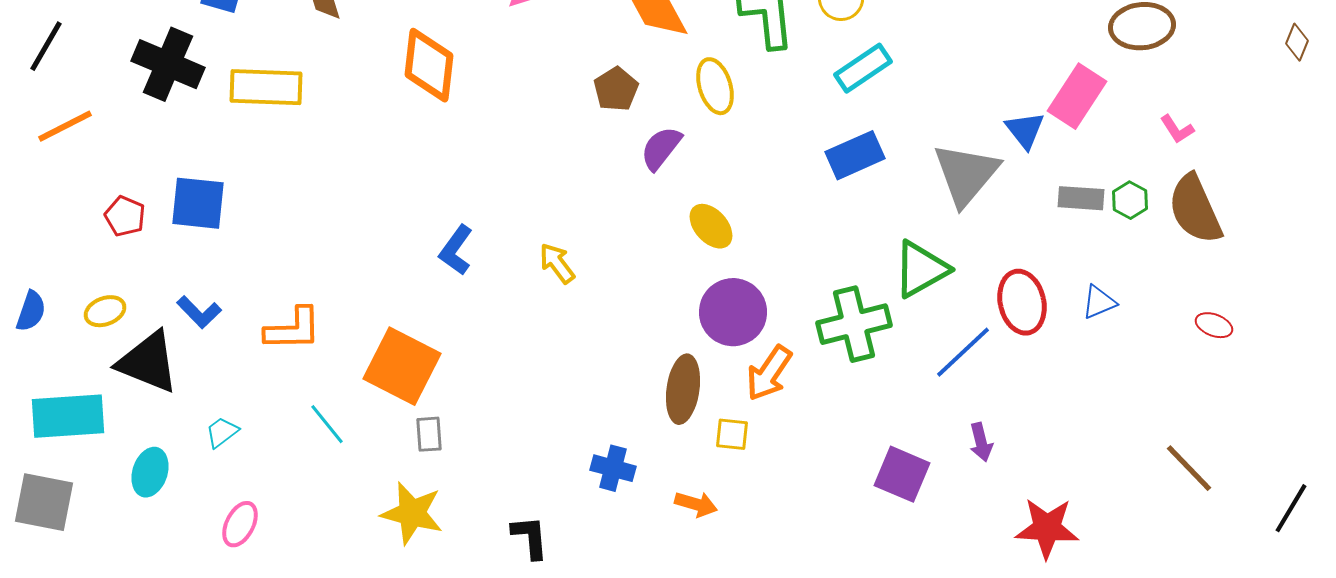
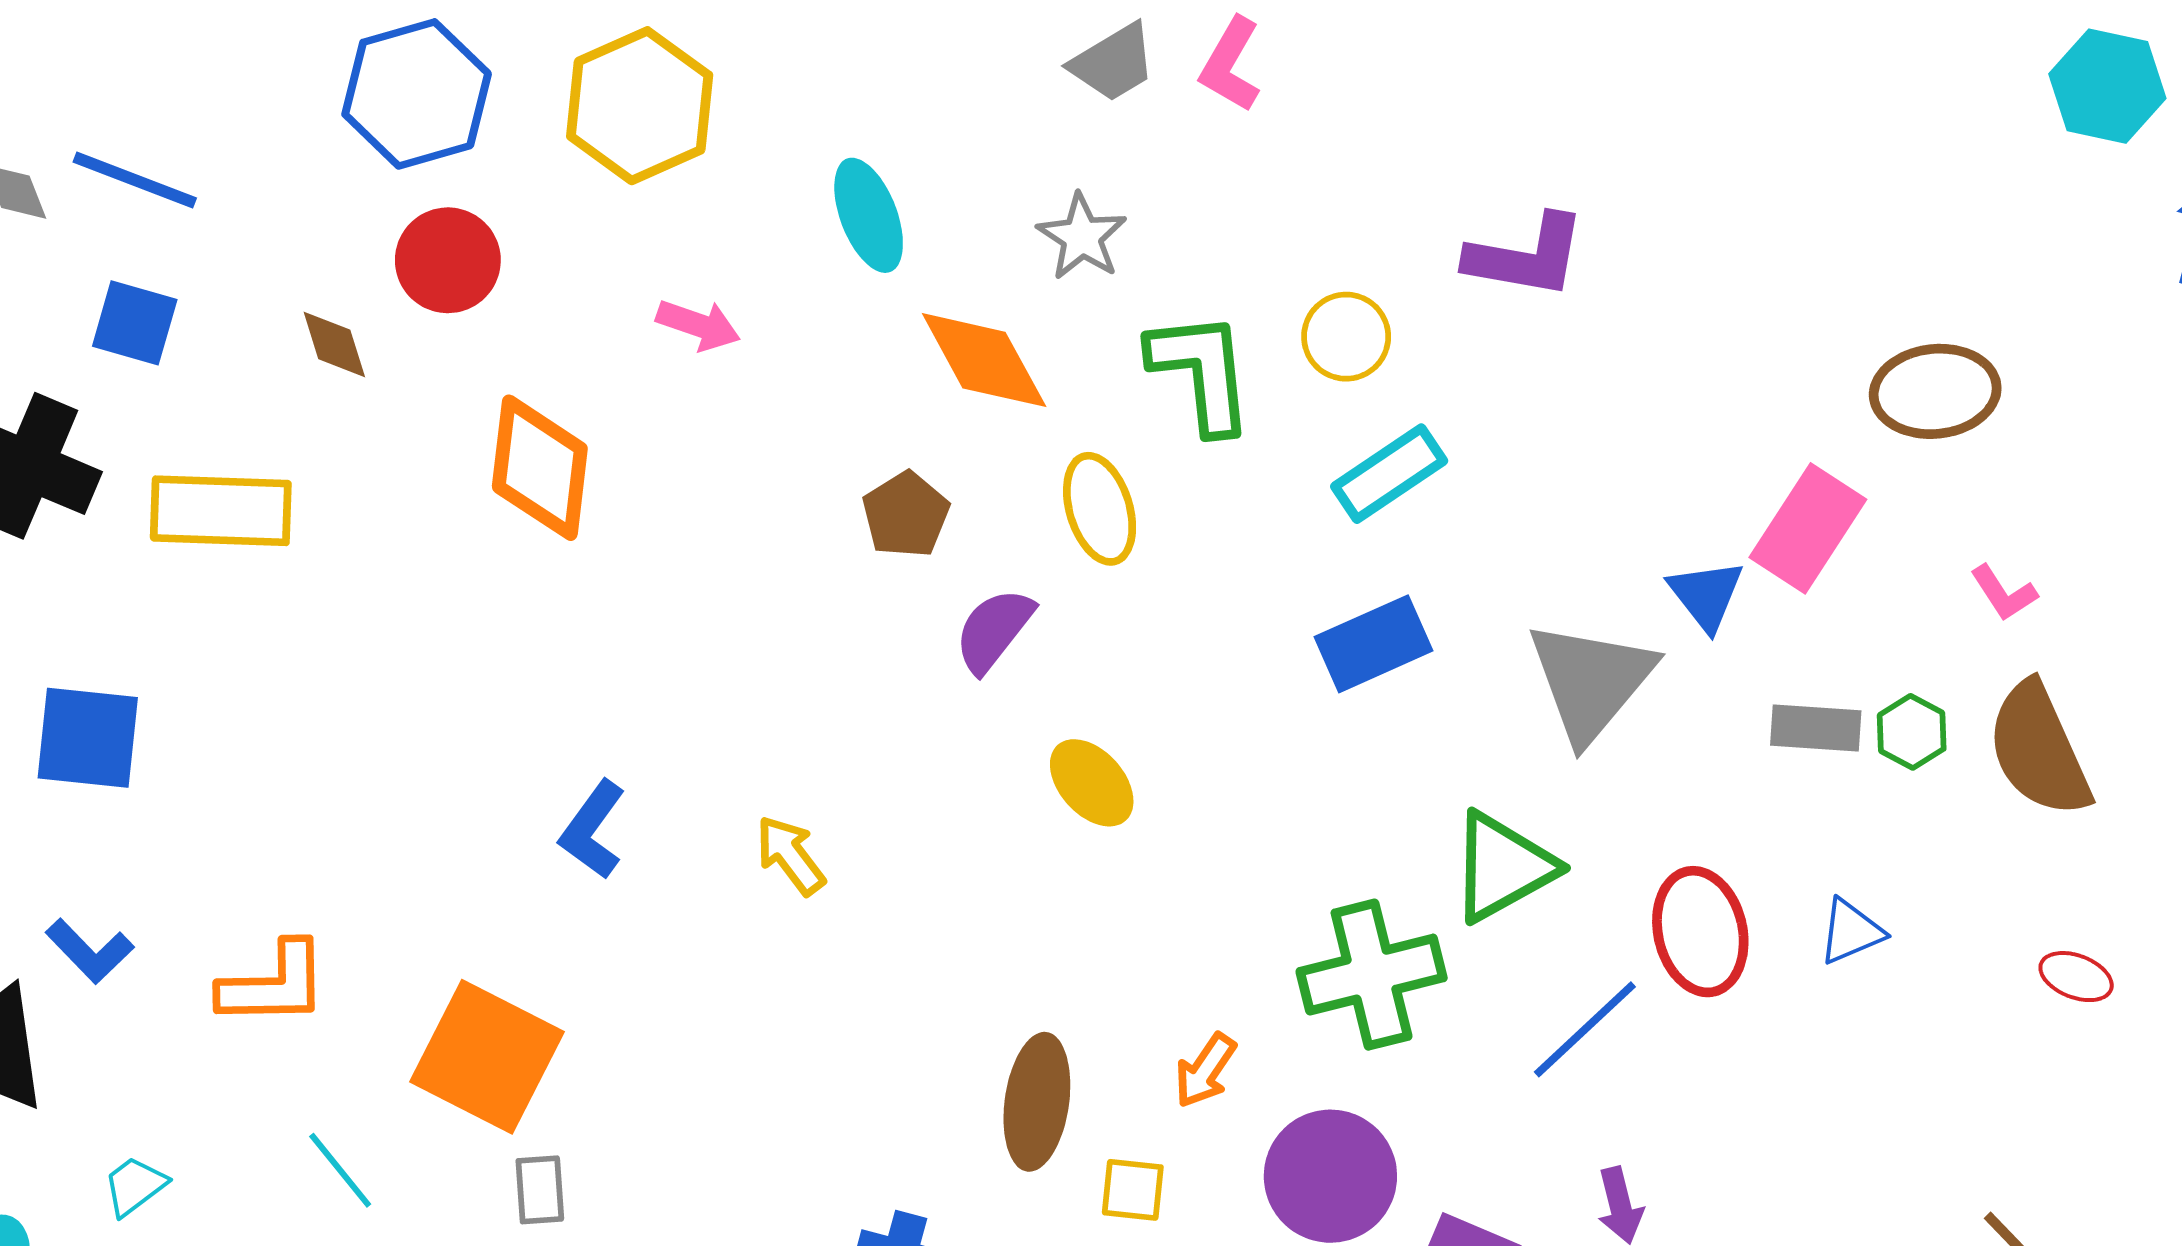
purple circle: (733, 312) -> (1330, 1176), moved
orange arrow: (769, 373) -> (1205, 1070), size x0.7

